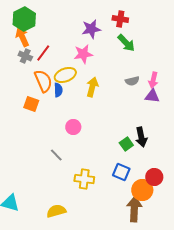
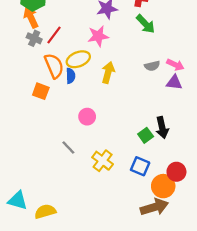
pink arrow: (153, 80) -> (175, 65), turned -77
yellow cross: (84, 179) -> (103, 161), moved, turned 30
brown arrow: (134, 209) -> (154, 207), turned 70
yellow semicircle: (56, 211) -> (45, 211), moved

